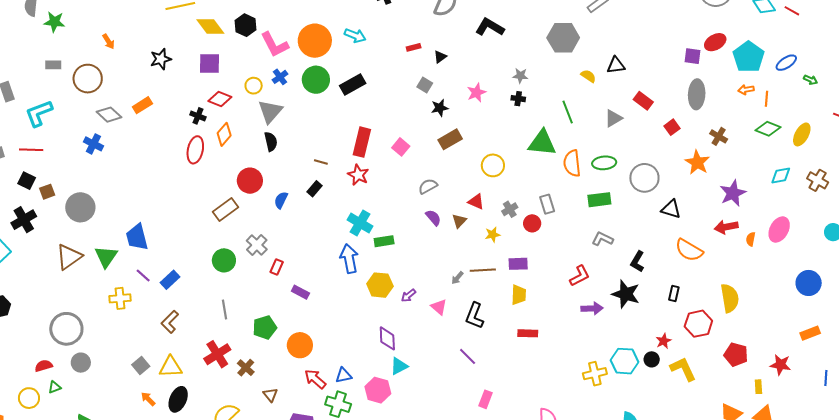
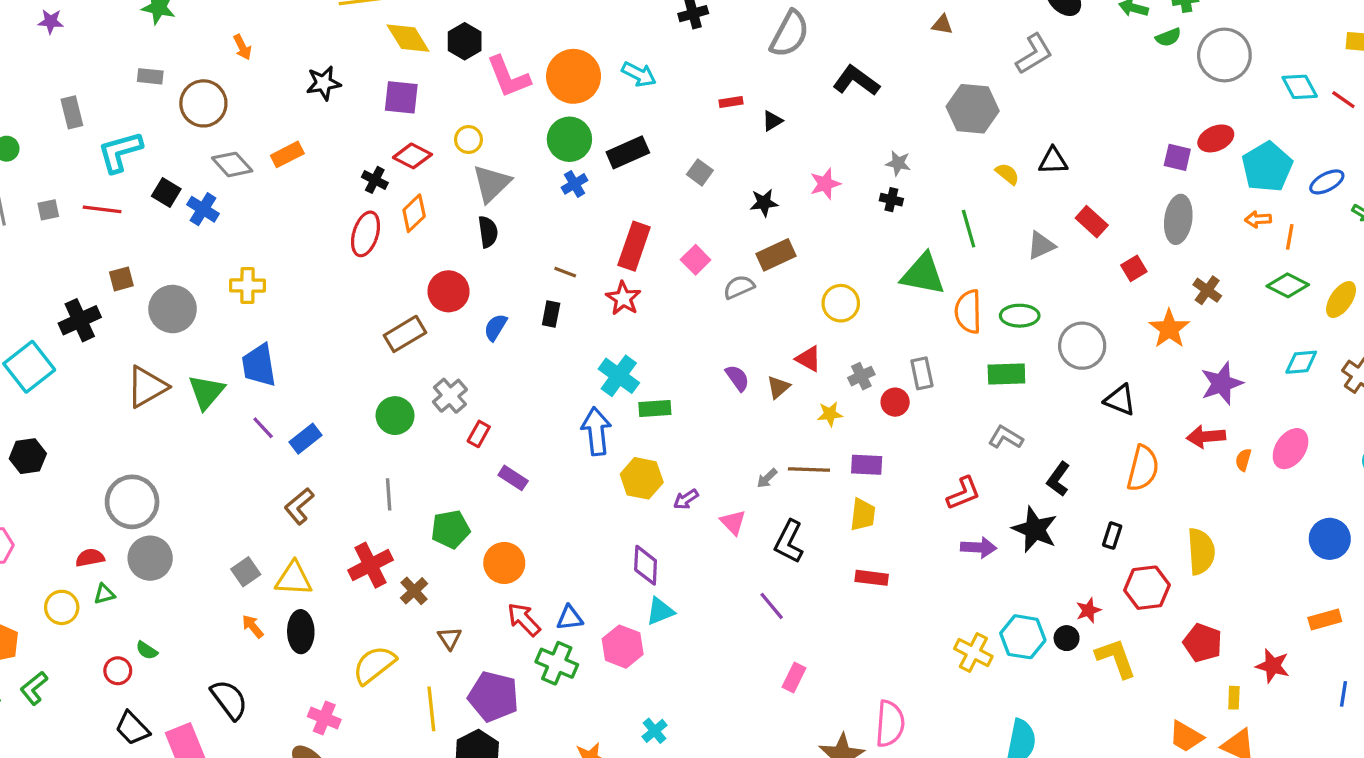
blue cross: (280, 77) -> (574, 184), moved
gray square: (425, 85) -> (700, 172), moved
black square: (27, 181) -> (166, 193), moved
gray semicircle: (428, 186) -> (739, 287), moved
black rectangle: (315, 189) -> (551, 314), turned -35
orange semicircle: (689, 250) -> (1143, 468), turned -112
yellow cross: (120, 298) -> (247, 285), moved
gray circle: (81, 363) -> (150, 558), size x1.4
yellow cross: (595, 374) -> (973, 653), turned 35
black ellipse: (178, 399) -> (301, 632), turned -30

